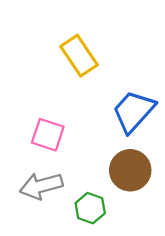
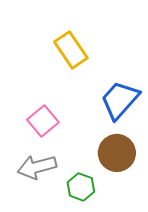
pink square: (48, 135) -> (43, 121), turned 32

